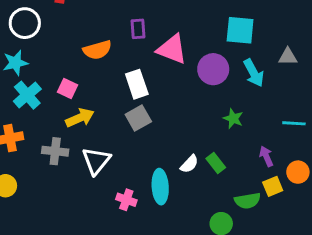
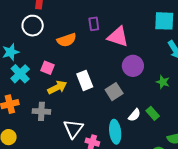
white circle: (25, 23) -> (33, 26), moved
purple circle: (213, 69) -> (133, 66), moved
white rectangle: (137, 84) -> (85, 80), moved
gray square: (138, 118) -> (114, 92), moved
white triangle: (96, 161) -> (73, 129), moved

